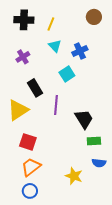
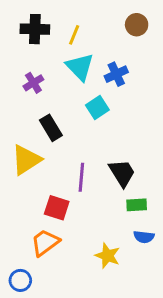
cyan triangle: (55, 46) -> (80, 67), size x1.5
purple line: (56, 105) -> (81, 177), moved
red square: (28, 142) -> (57, 208), moved
blue circle: (30, 191) -> (20, 280), moved

